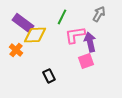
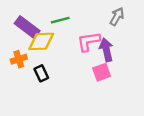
green line: (62, 17) -> (60, 20), moved, turned 49
orange cross: (16, 50) -> (19, 59), turned 32
black rectangle: (49, 76) -> (41, 73), moved

